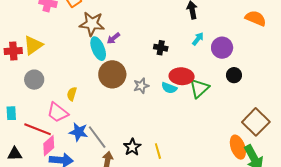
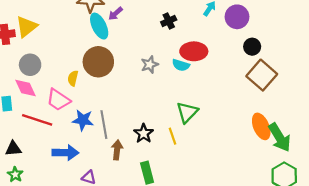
black cross: (161, 48) -> (169, 21), turned -32
brown circle: (112, 74) -> (98, 62), moved
green triangle: (199, 88) -> (187, 112), moved
brown square: (256, 122) -> (262, 75), moved
gray line: (97, 137) -> (104, 125), turned 30
pink diamond: (49, 146) -> (25, 88), moved, turned -70

